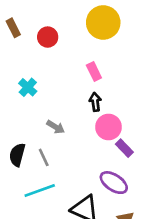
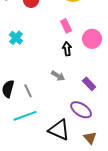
gray arrow: (56, 127) -> (58, 76), moved
pink circle: (108, 127) -> (92, 39), moved

